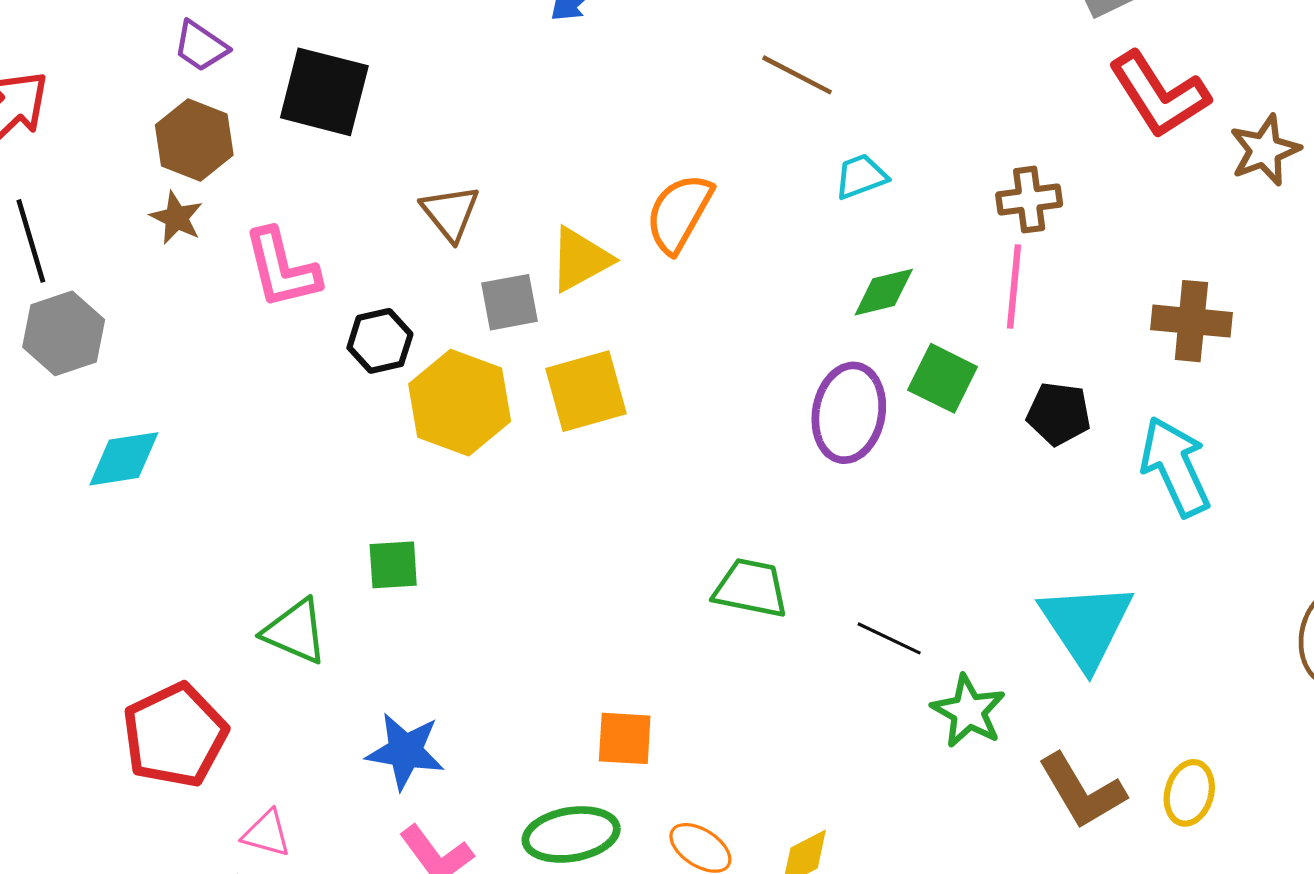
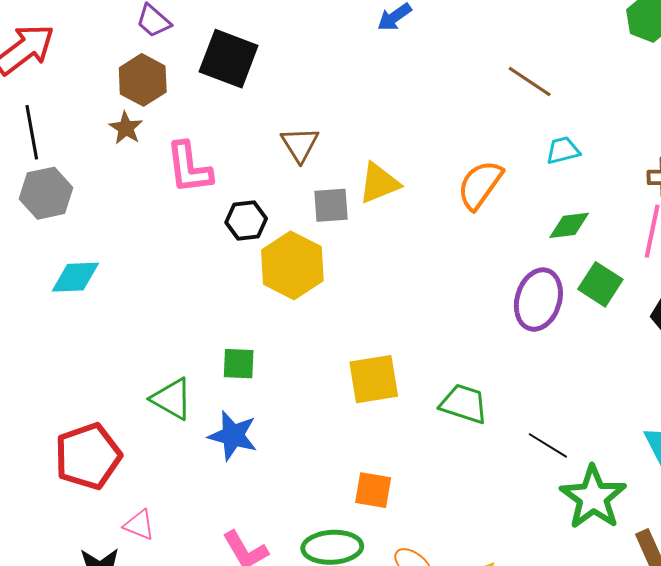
orange semicircle: (679, 213) -> (480, 185), moved
yellow square: (586, 391) -> (374, 379), moved
green star: (968, 711) -> (593, 497), size x1.4
blue star: (405, 751) -> (233, 436), moved

